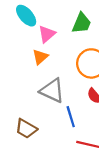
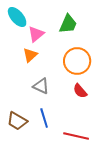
gray triangle: (52, 91) -> (41, 86), size x0.7
blue line: (71, 117) -> (44, 118), moved

